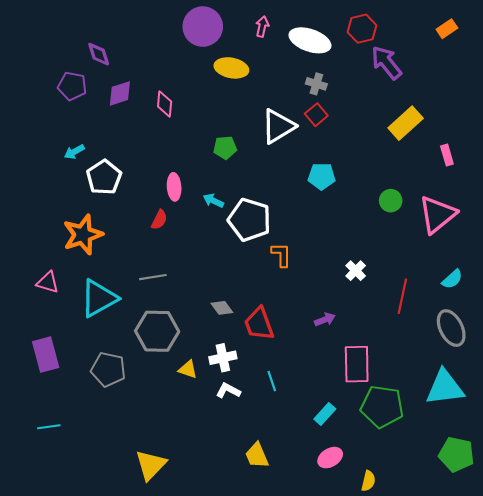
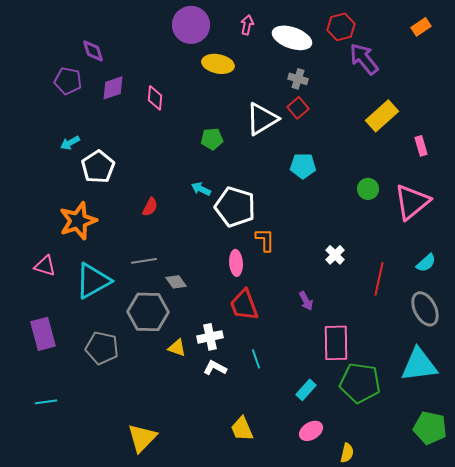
pink ellipse: (174, 187) -> (236, 263), moved
gray diamond: (222, 308) -> (176, 282), moved
purple arrow: (325, 320) -> (306, 301), turned 84

